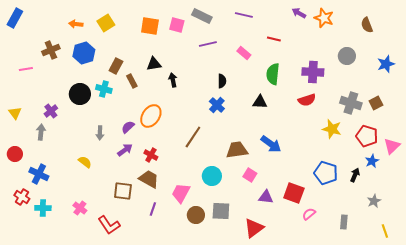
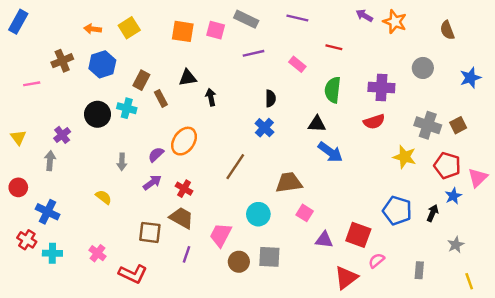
blue arrow: (271, 144) -> (330, 152), moved
red L-shape: (109, 225) -> (133, 274), turned -30
red triangle: (254, 228) -> (346, 278), moved

